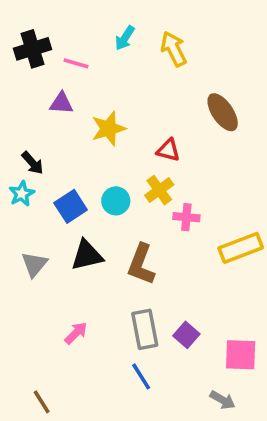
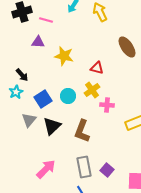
yellow star: (109, 129) -> (64, 56), turned 30
black triangle: (87, 255) -> (52, 126), turned -30
gray triangle: (34, 264) -> (29, 120), moved
pink arrow: (76, 333) -> (46, 169), size x1.5

